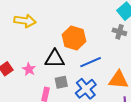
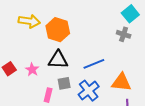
orange hexagon: (74, 38) -> (58, 30), moved

